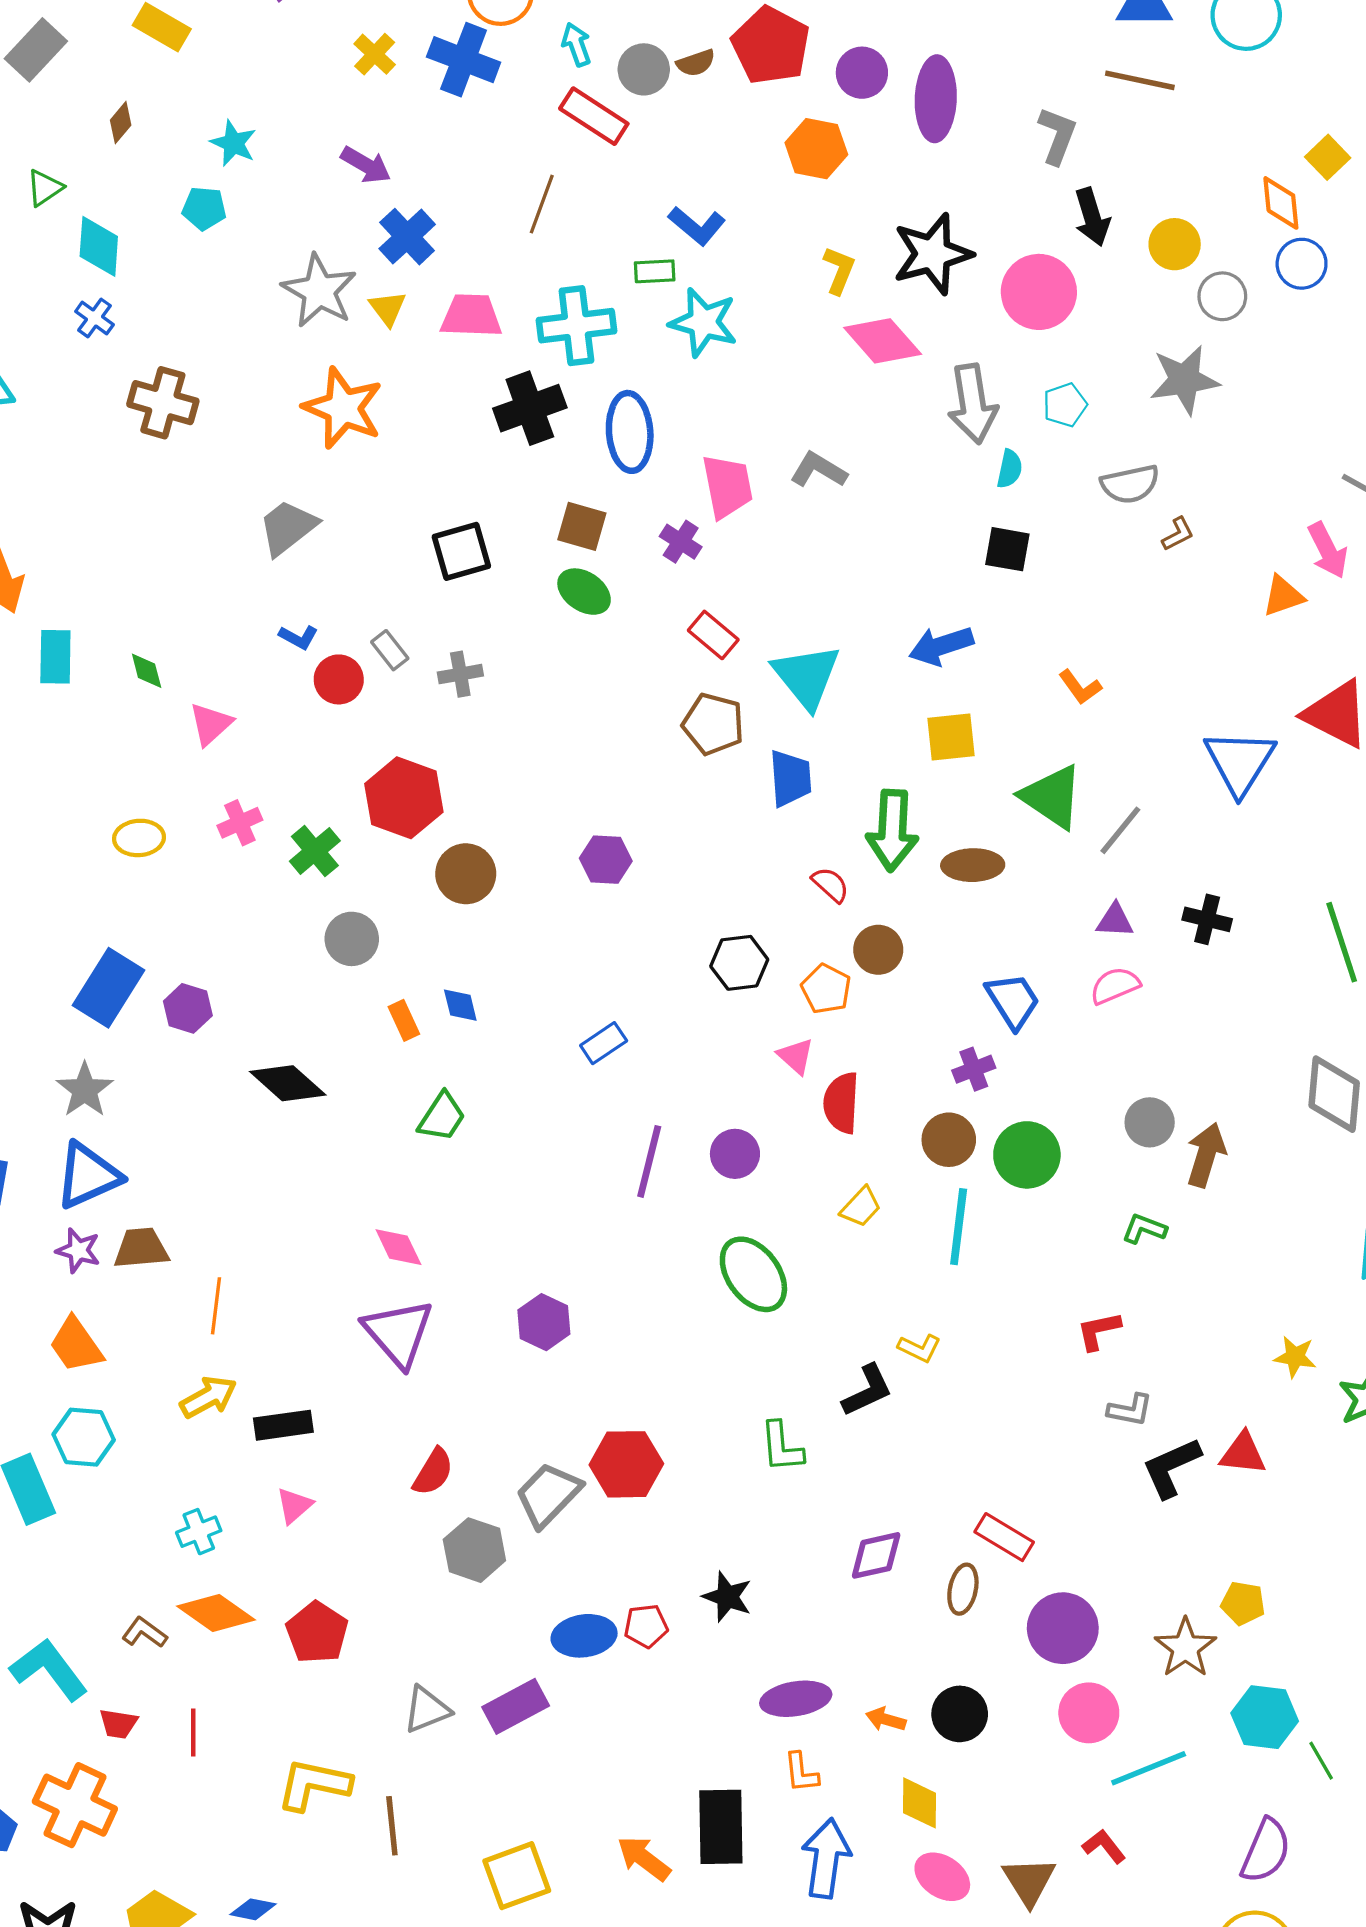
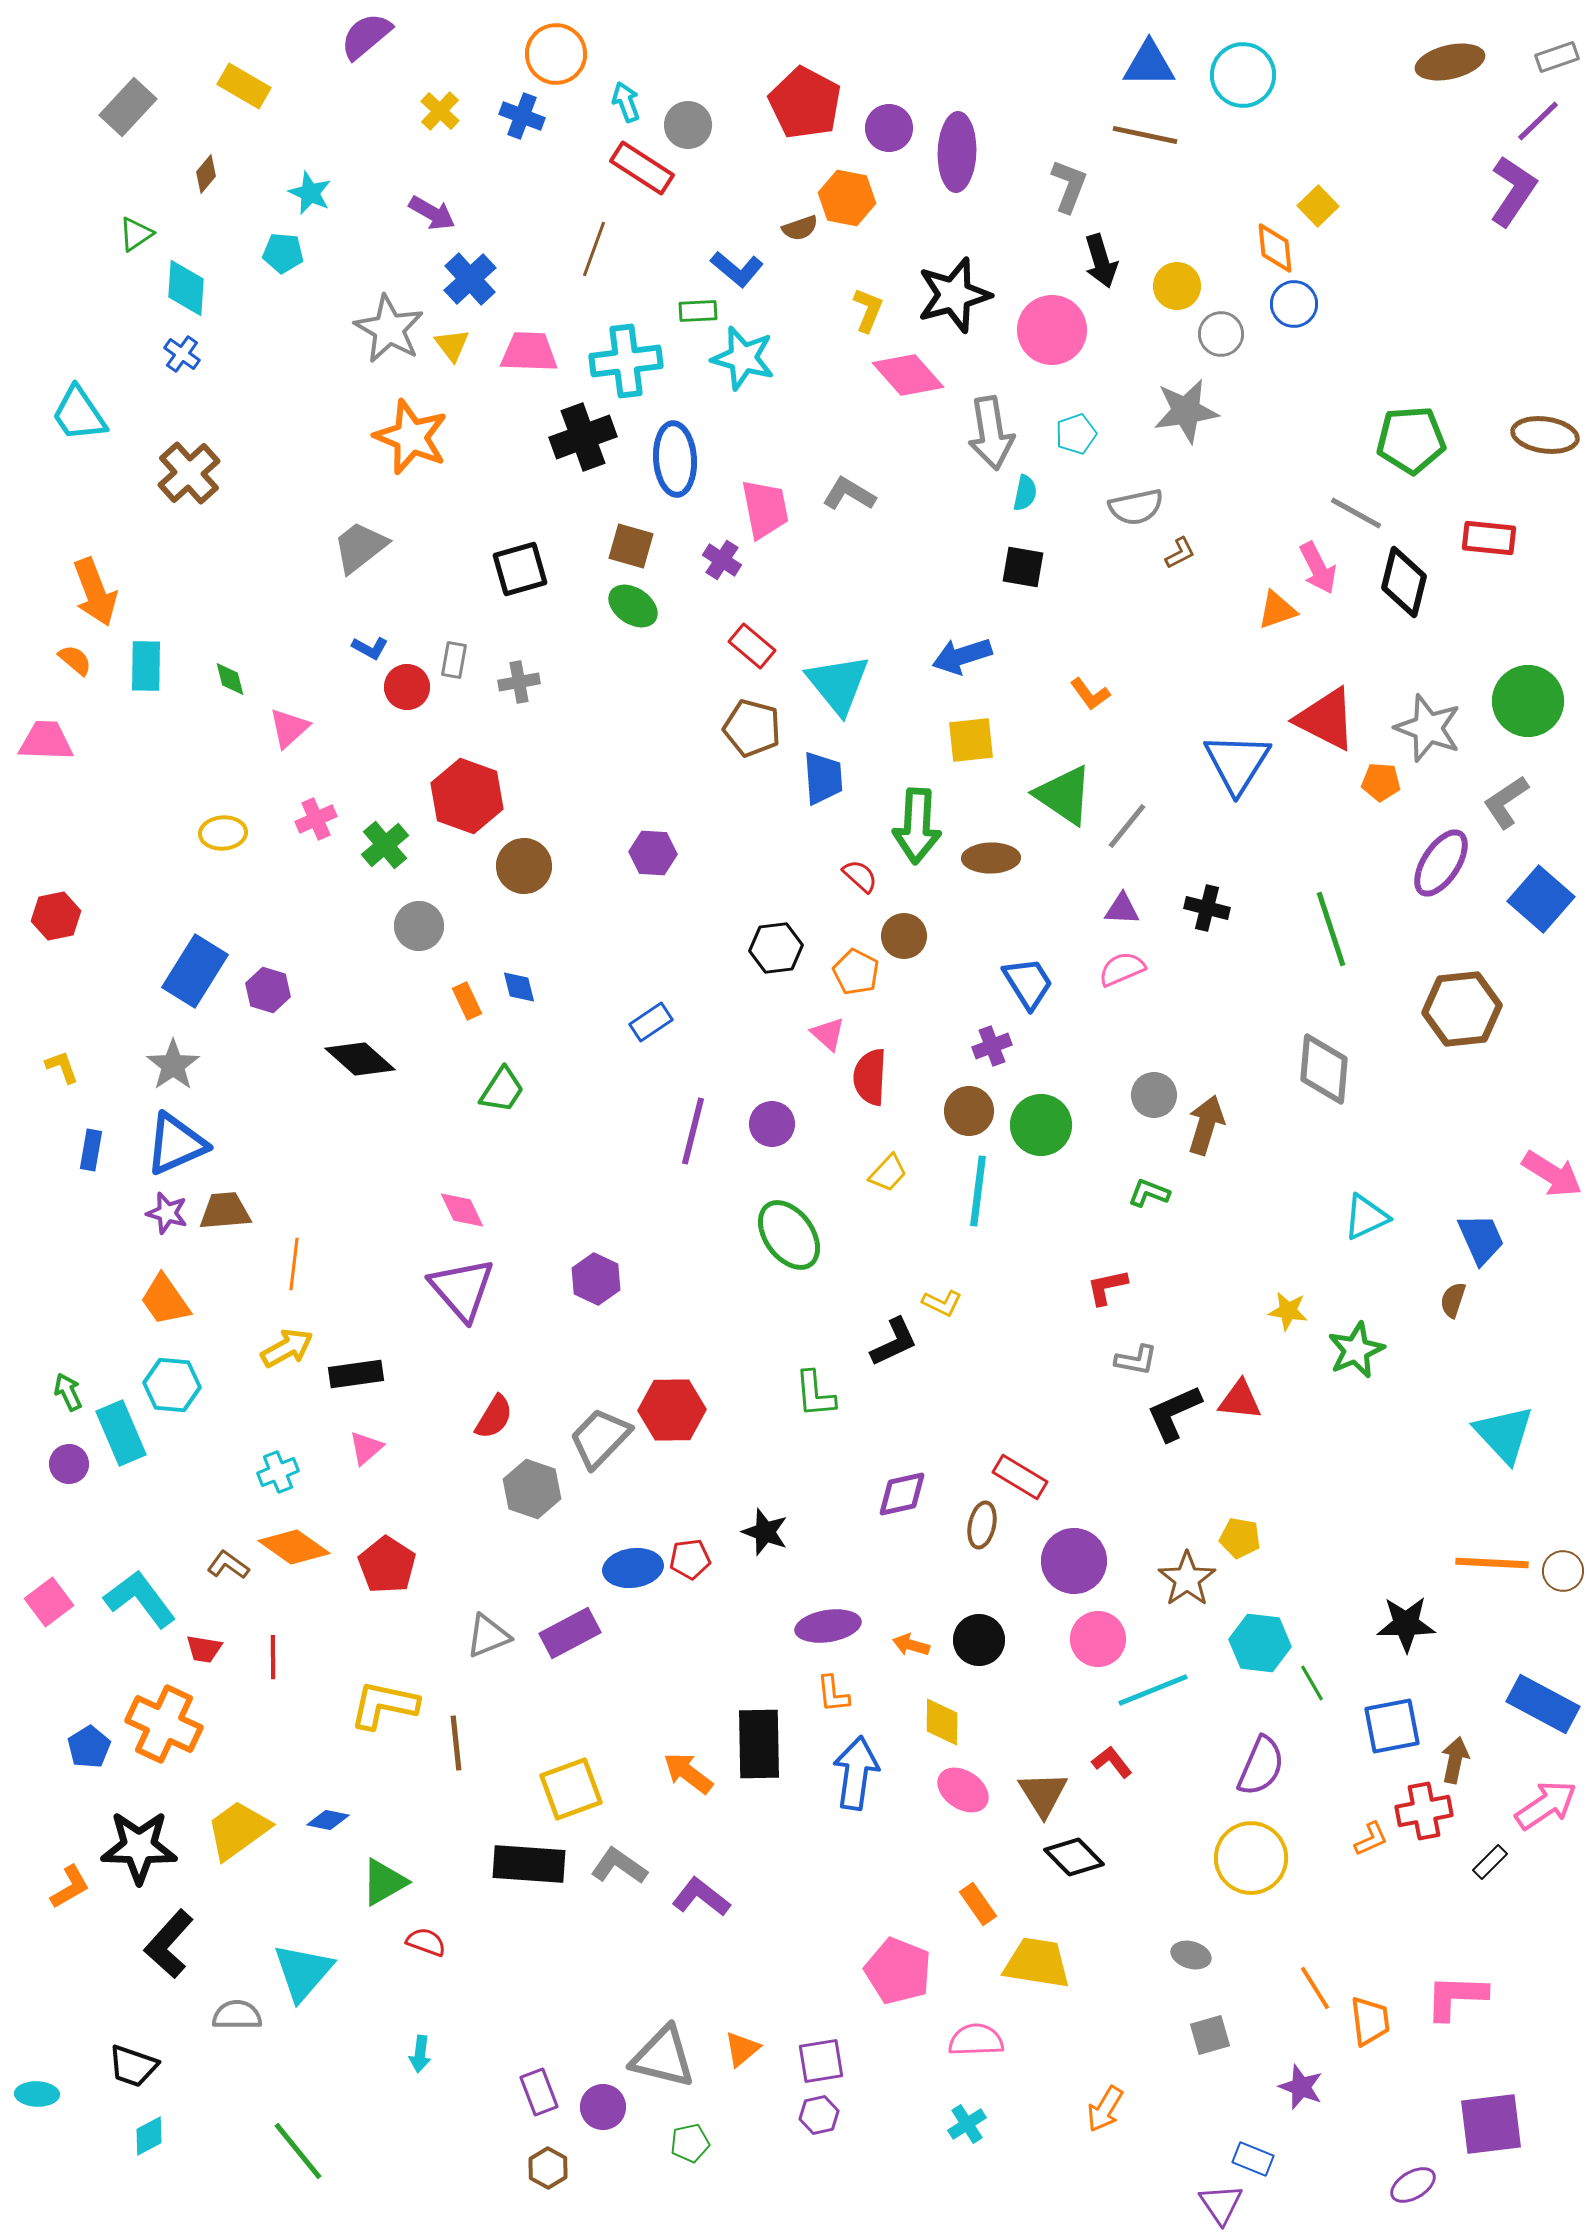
blue cross: (464, 60) -> (522, 116), size x0.7
brown semicircle: (696, 63) -> (800, 228), moved
brown cross: (163, 403) -> (189, 473), moved, turned 32
gray rectangle: (390, 650) -> (454, 660), turned 48

